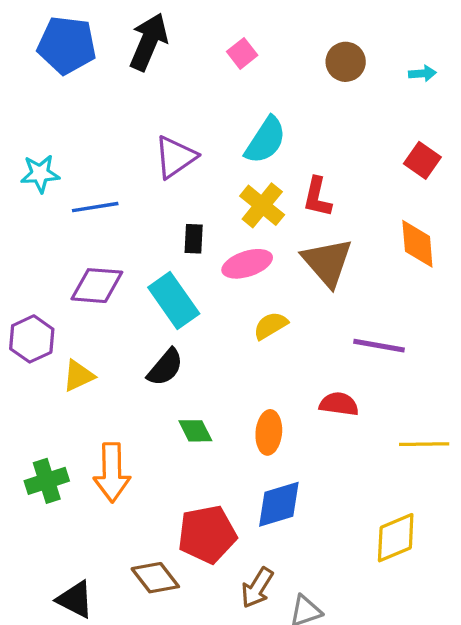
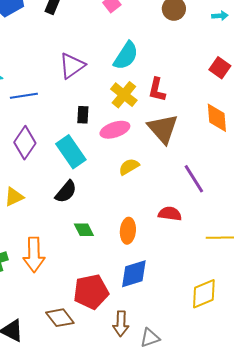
purple diamond: (97, 286) -> (25, 143), turned -60
purple line: (379, 346) -> (194, 179), turned 48
brown arrow: (257, 588) -> (121, 324), turned -30

